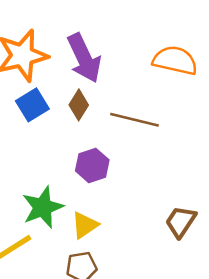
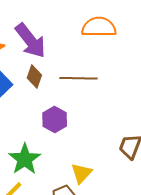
yellow triangle: (85, 225) -> (81, 173), moved

